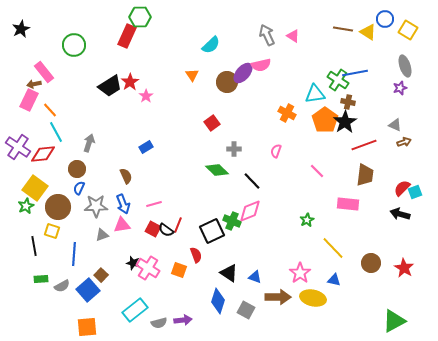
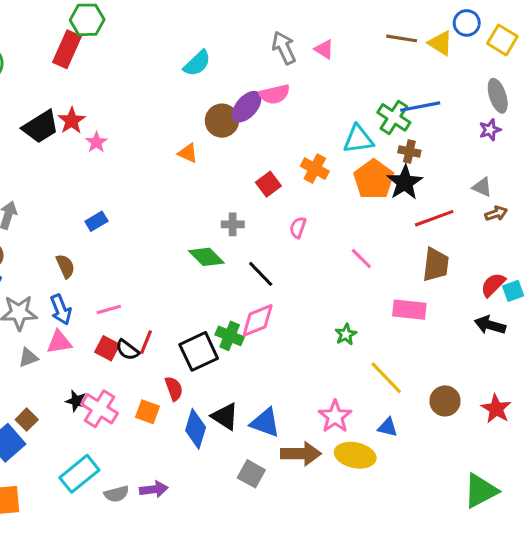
orange triangle: (192, 75) -> (188, 153), moved, turned -32
red square: (212, 123) -> (268, 184), moved
blue triangle: (255, 277) -> (265, 423), size x1.5
blue diamond: (218, 301) -> (196, 429), moved

